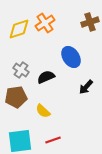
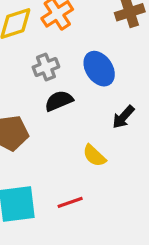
gray cross: (21, 70) -> (46, 67), moved, turned 35
yellow semicircle: (43, 111) -> (94, 156), moved

